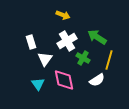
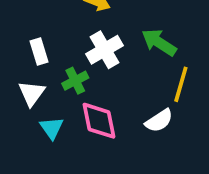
green cross: (83, 58) -> (75, 81), moved, turned 32
white triangle: (45, 59) -> (32, 93), moved

